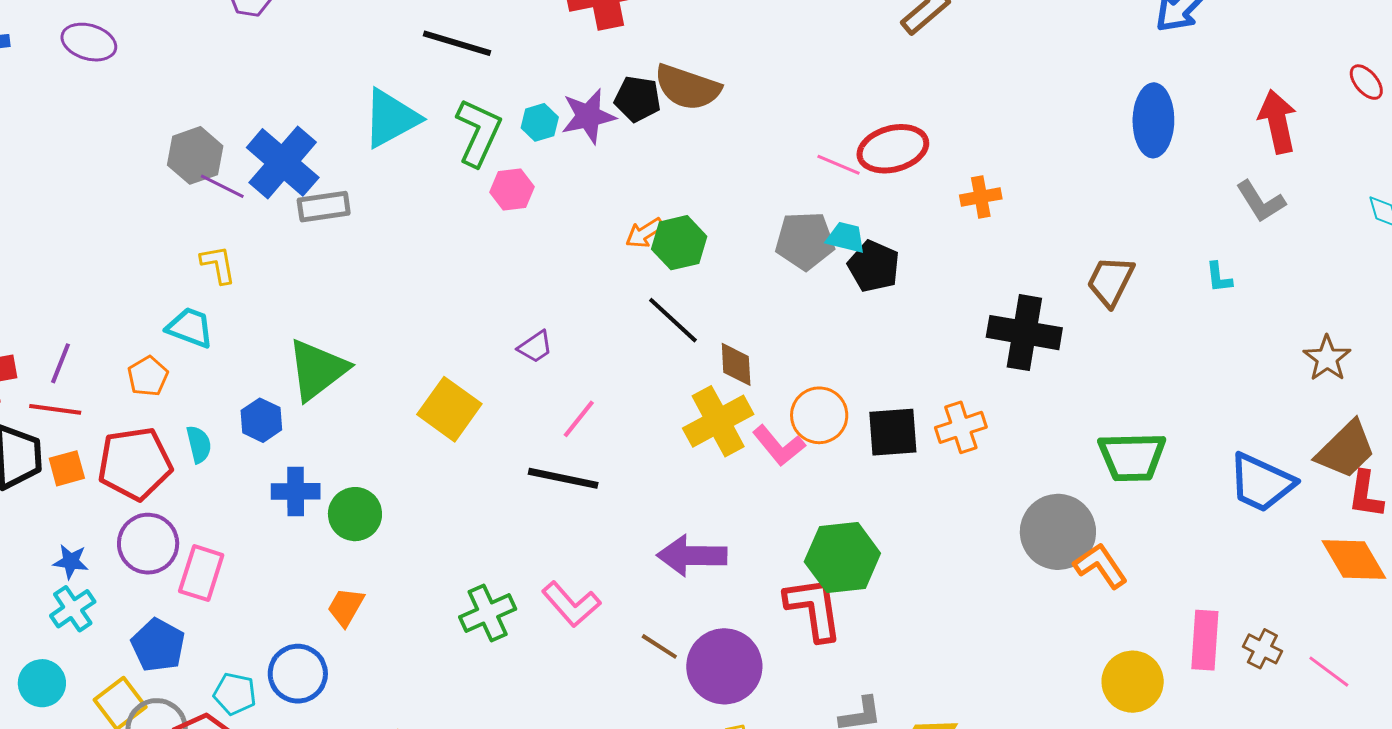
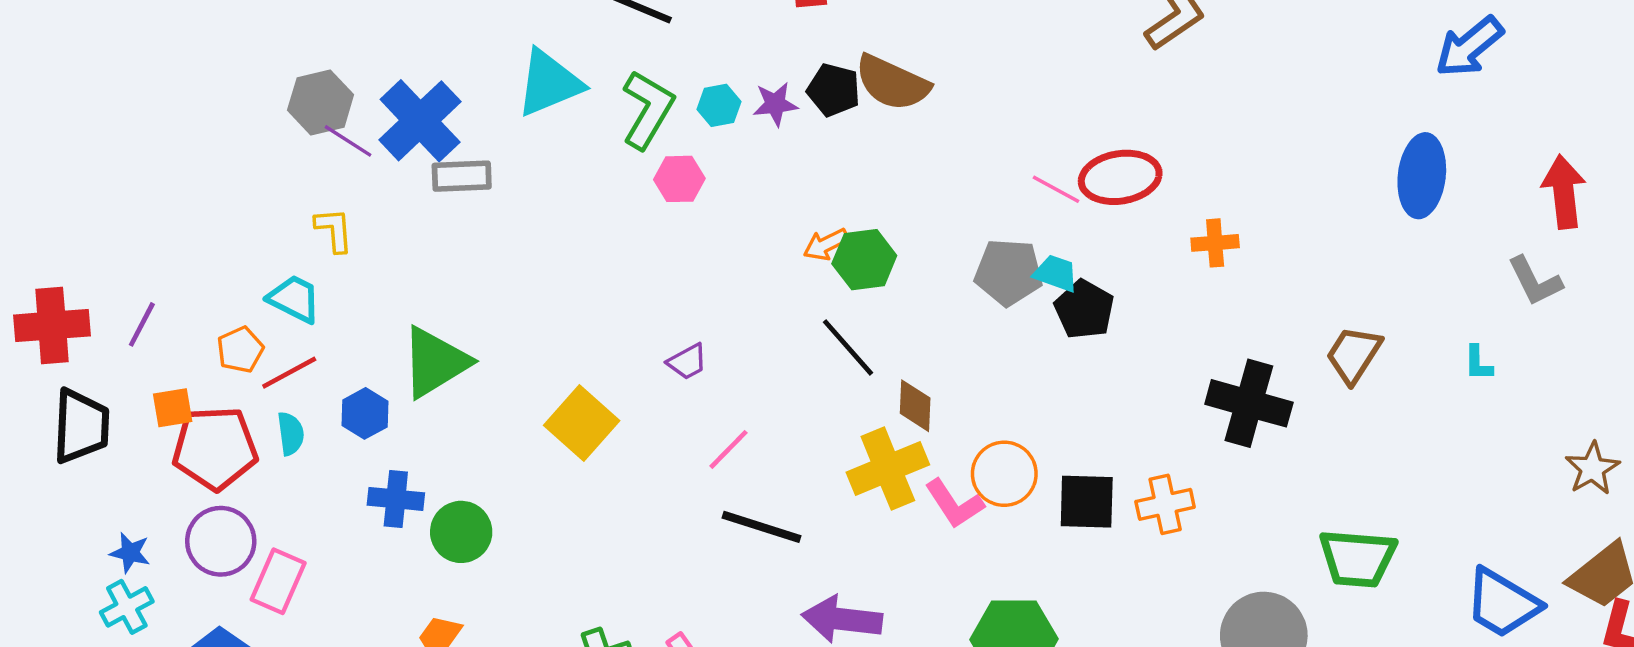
purple star: (588, 116) -> (775, 104), size x0.7
red line: (55, 409) -> (289, 373), moved, turned -42
orange square: (67, 468) -> (173, 408), moved
black line: (563, 478) -> (761, 527), moved

